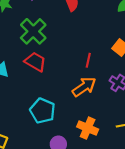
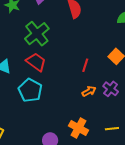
orange arrow: (84, 87) -> (89, 91), moved, size x0.6
cyan pentagon: (42, 111) -> (30, 90), moved

